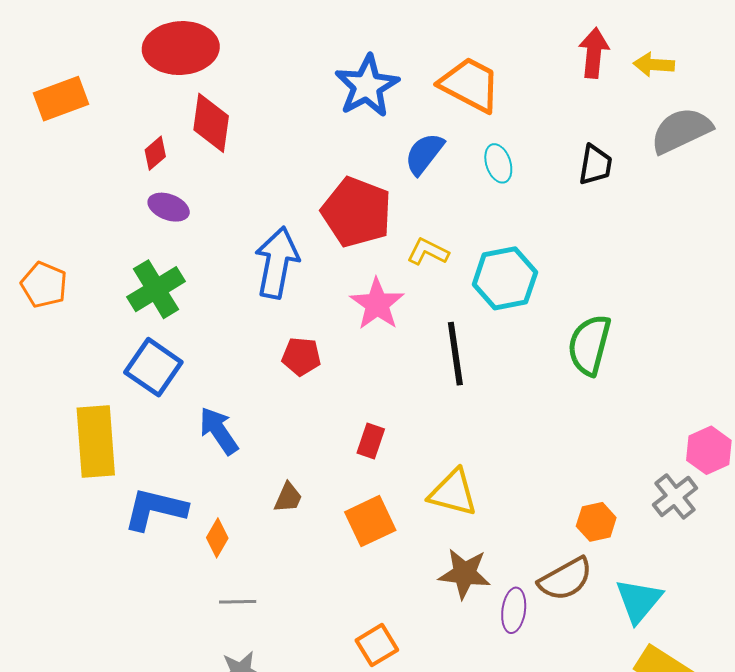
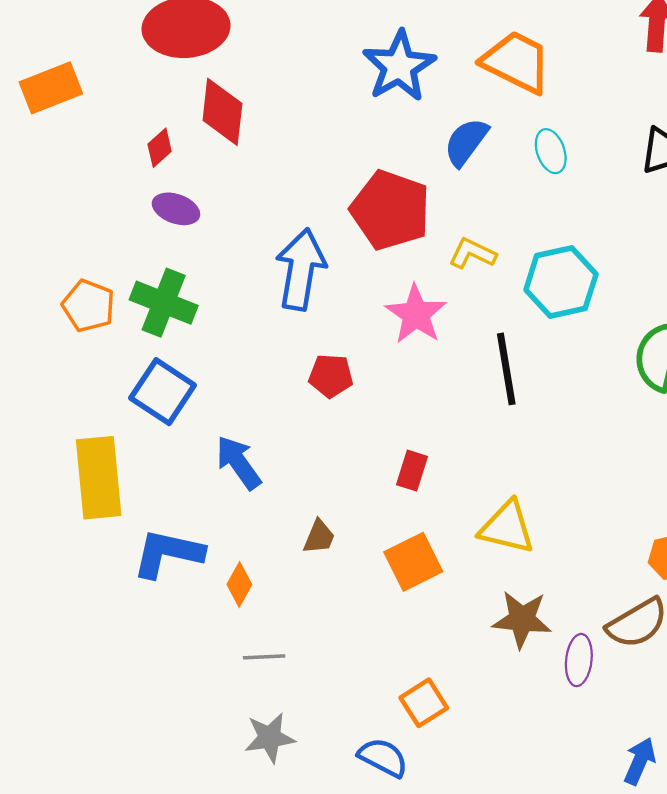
orange pentagon: (44, 285) -> (88, 306), moved
green cross: (156, 289) -> (164, 303), turned -36

